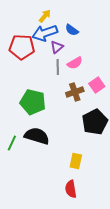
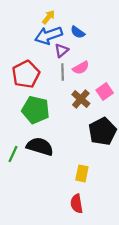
red pentagon: (22, 47) -> (26, 74), moved, turned -30
brown cross: (75, 92) -> (81, 99), turned -30

